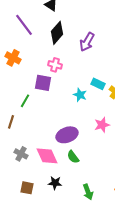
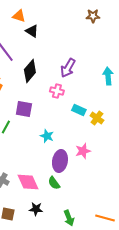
black diamond: (57, 33) -> (30, 71), moved
pink cross: (55, 65) -> (57, 91), moved
cyan star: (80, 95) -> (47, 136), moved
purple ellipse: (67, 135) -> (60, 161), moved, turned -60

